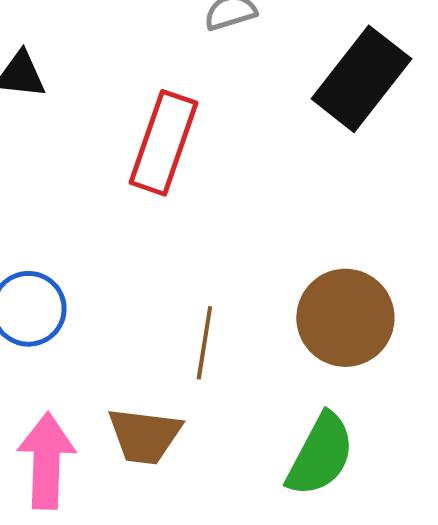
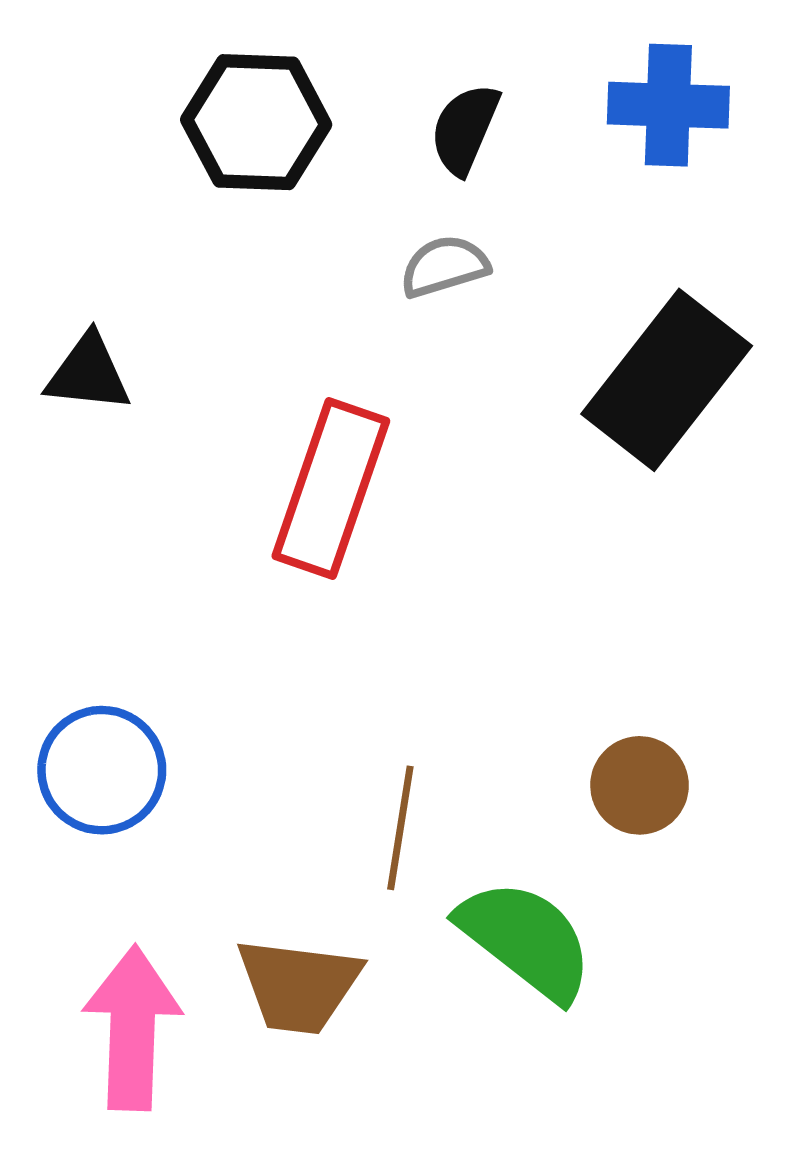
brown circle: (345, 318) -> (640, 785), size x0.6
green semicircle: (320, 455) -> (526, 940), moved, turned -80

